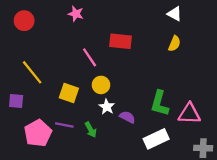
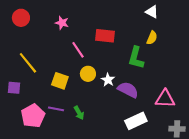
pink star: (76, 14) -> (62, 23), moved
green L-shape: (160, 103) -> (136, 58), moved
white star: (107, 107) -> (108, 80), moved
purple semicircle: (127, 117) -> (128, 90), moved, size x1.5

